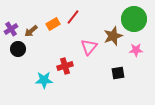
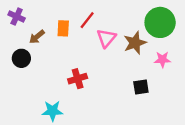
orange rectangle: (53, 24) -> (63, 28), turned -56
purple cross: (11, 29) -> (17, 16), moved, turned -32
pink triangle: (89, 47) -> (106, 38), moved
cyan star: (44, 80) -> (52, 111), moved

